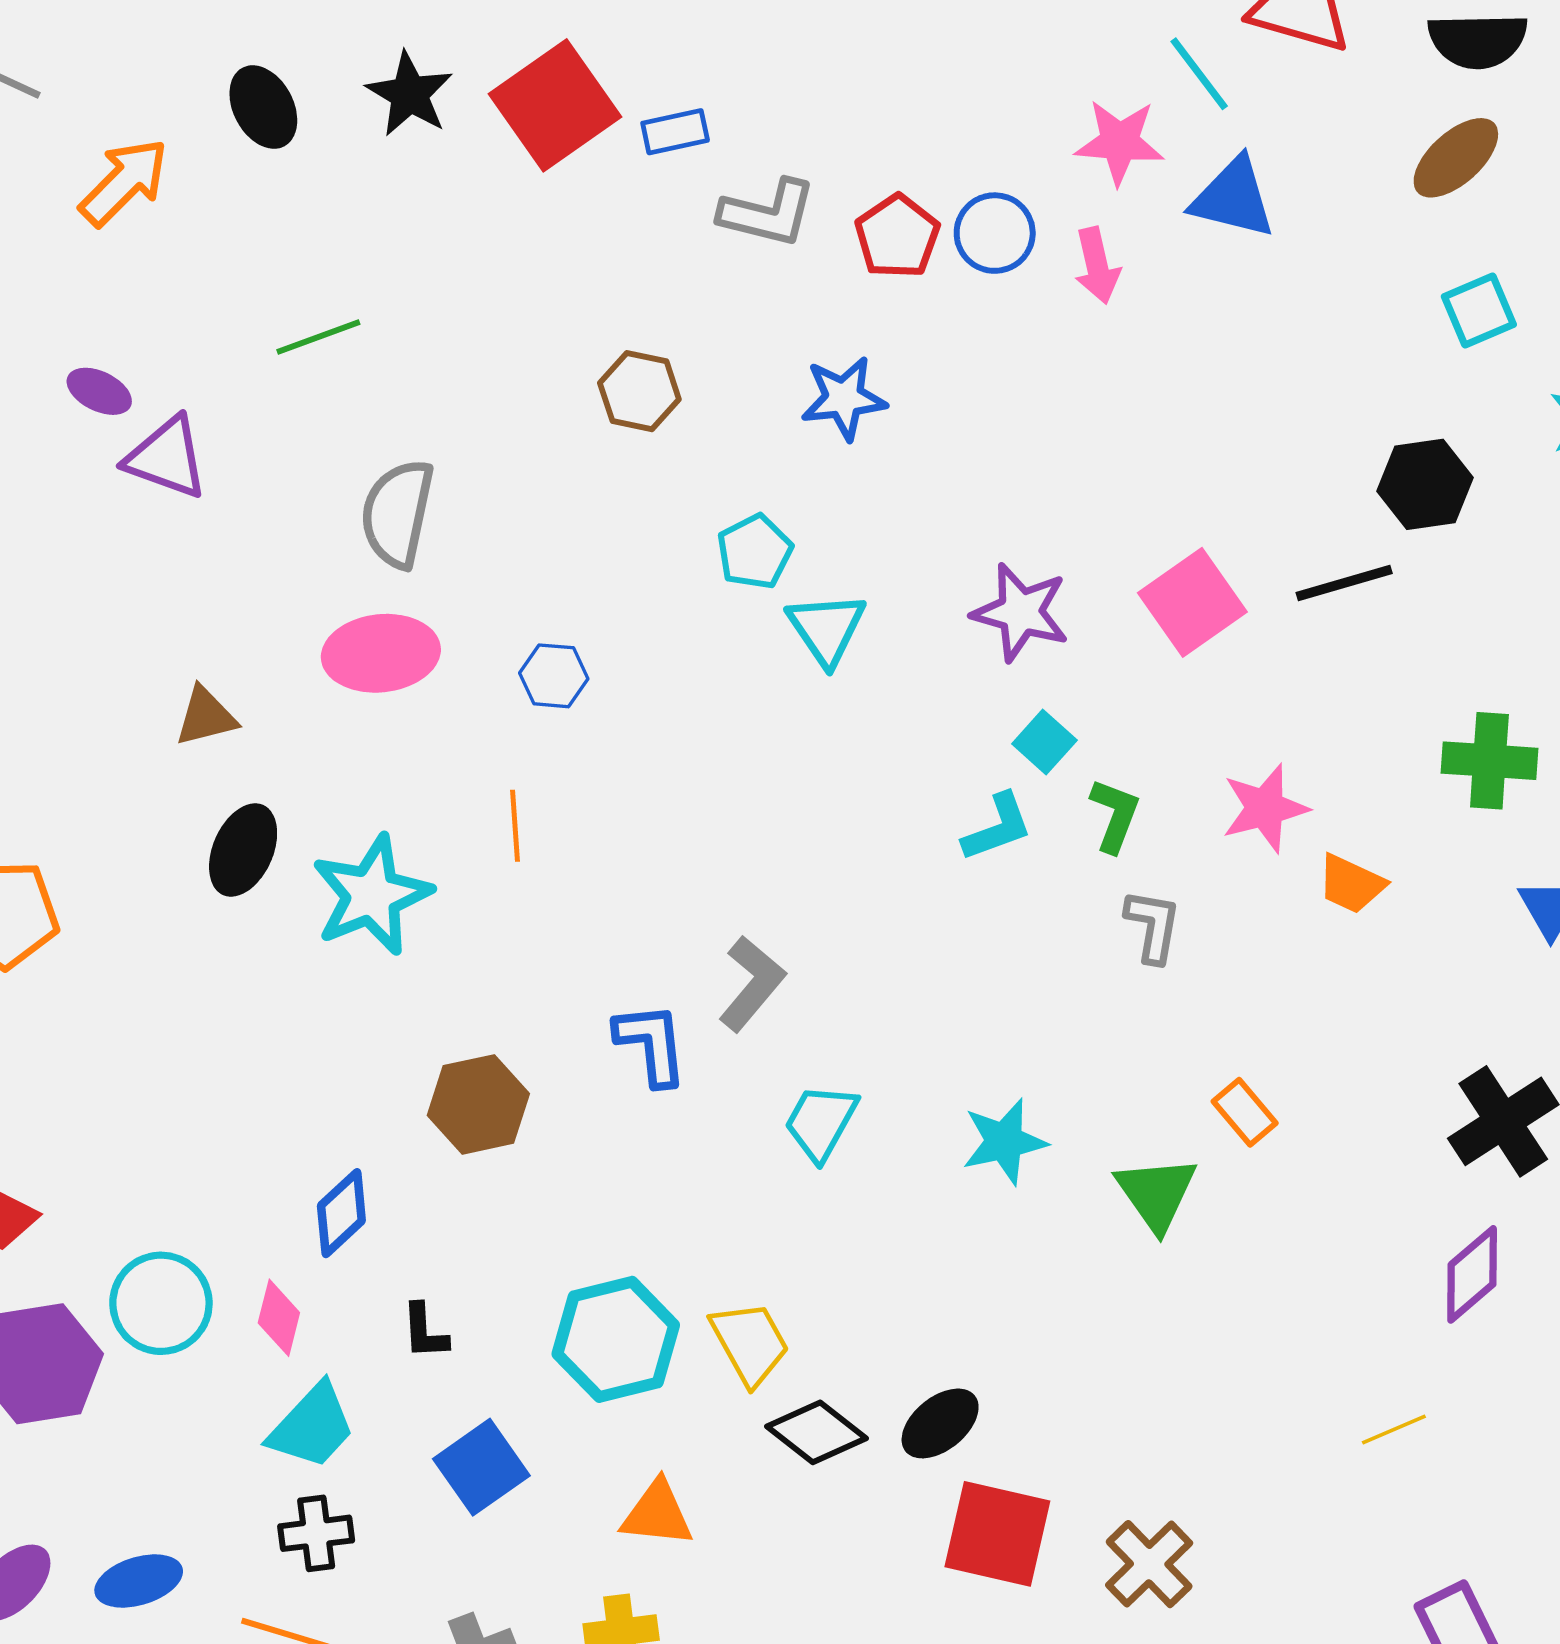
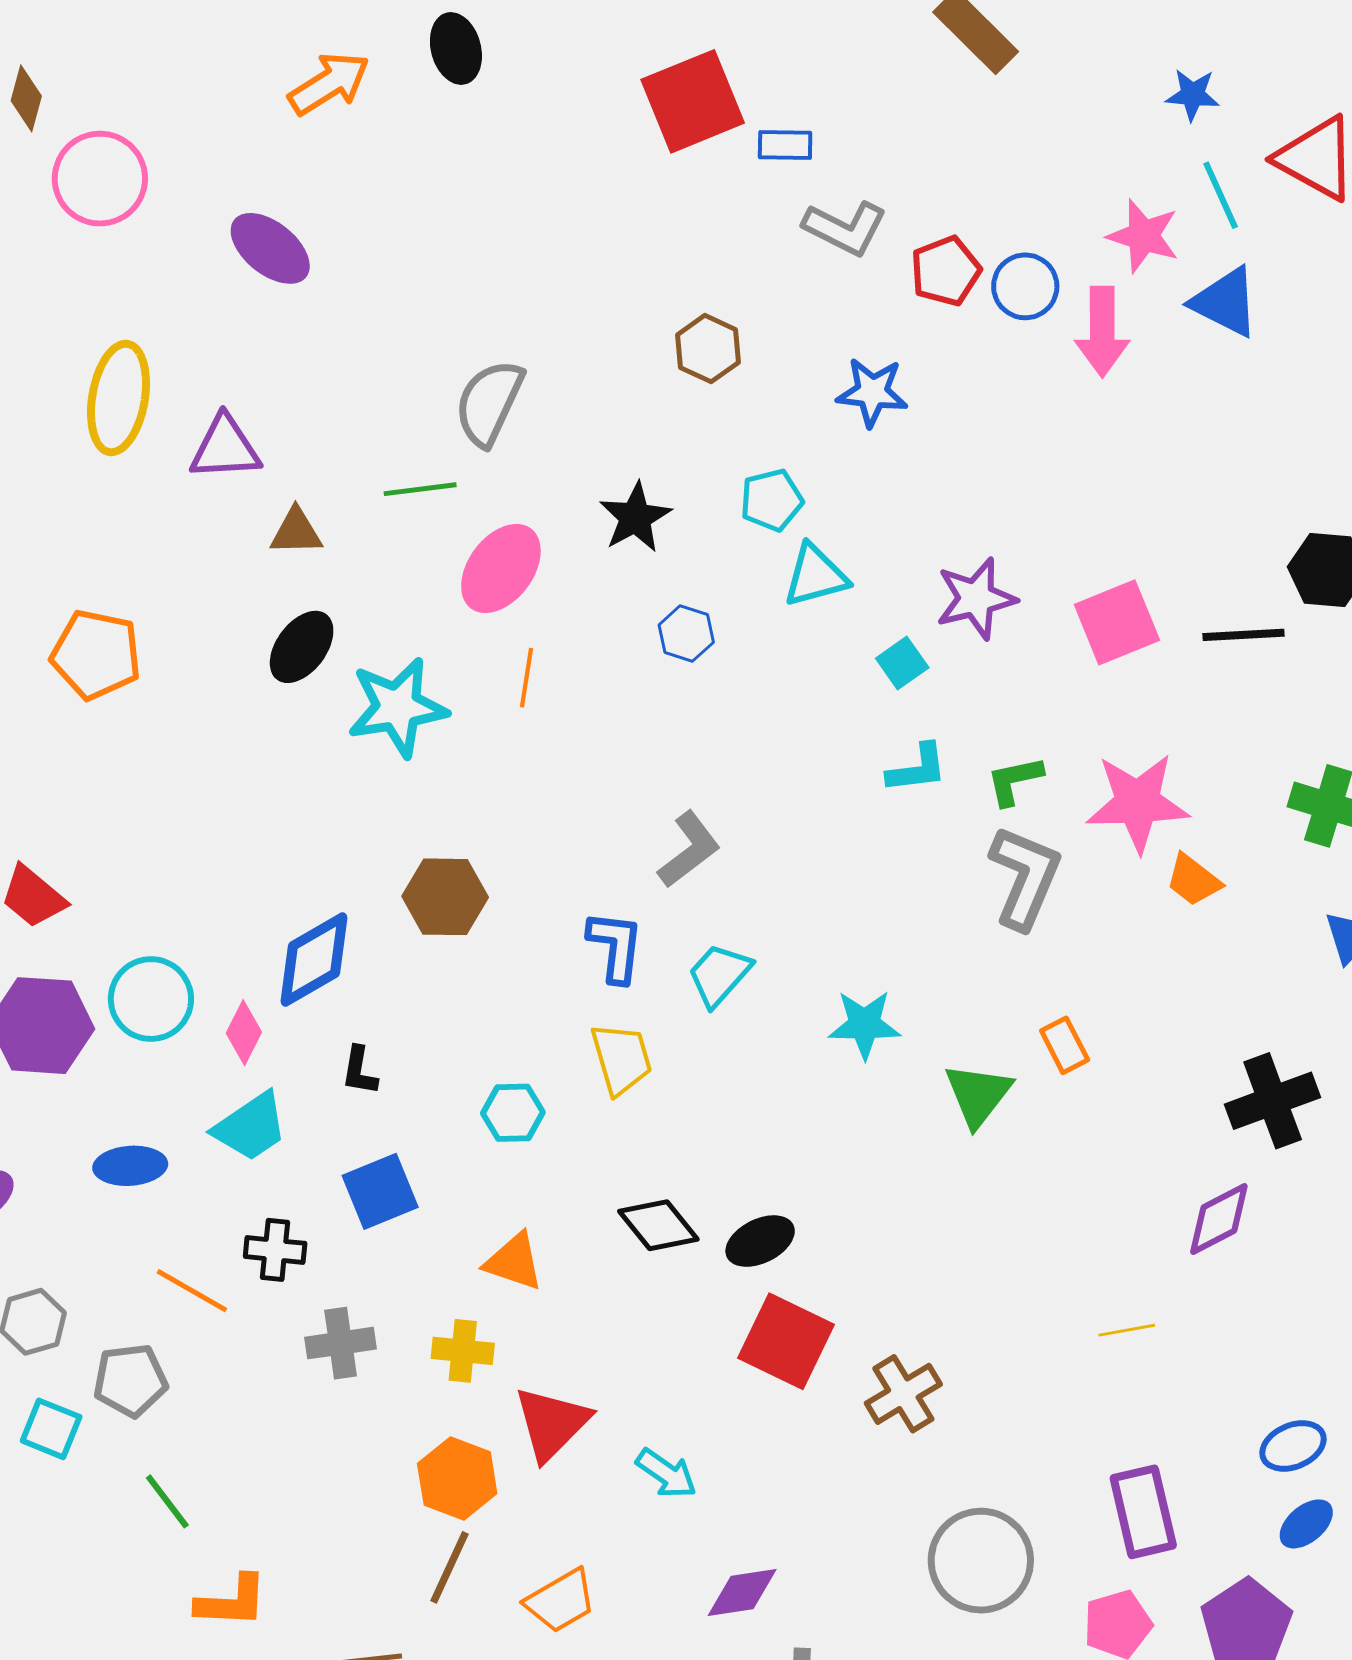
black star: (410, 94) -> (635, 517), moved
pink arrow: (1097, 266) -> (1102, 332), size x1.4
green line: (318, 337) -> (420, 489), moved
purple ellipse: (99, 391) -> (270, 248), size x1.6
purple triangle: (167, 458) -> (225, 448), moved, turned -36
purple star: (1021, 612) -> (976, 599), turned 30
cyan triangle: (826, 629) -> (816, 576), turned 36
pink ellipse: (381, 653) -> (501, 568), moved, turned -60
blue hexagon: (554, 676) -> (686, 634), moved
cyan square: (1044, 742) -> (902, 663), moved
pink star: (1265, 808) -> (1138, 803), size x1.4
green L-shape: (1115, 815) -> (1015, 781), turned -136
gray L-shape: (1153, 926) -> (1025, 877), size x1.6
blue L-shape: (651, 1044) -> (615, 946), moved
blue diamond: (341, 1213) -> (314, 959), size x1.4
cyan hexagon: (616, 1339) -> (513, 1113), size x0.6
yellow trapezoid: (750, 1343) -> (621, 1059), moved
black cross: (316, 1533) -> (275, 1250), moved
blue ellipse: (139, 1581) -> (130, 1166), moved

